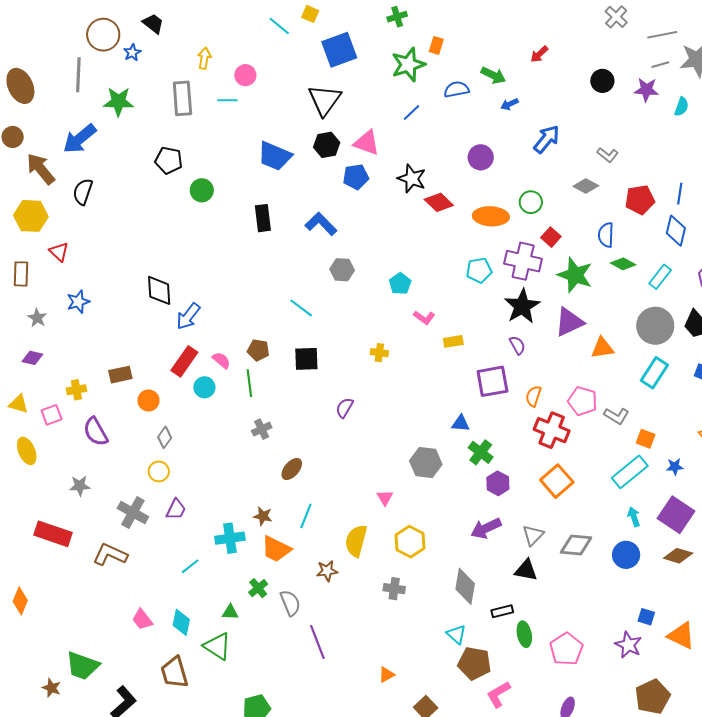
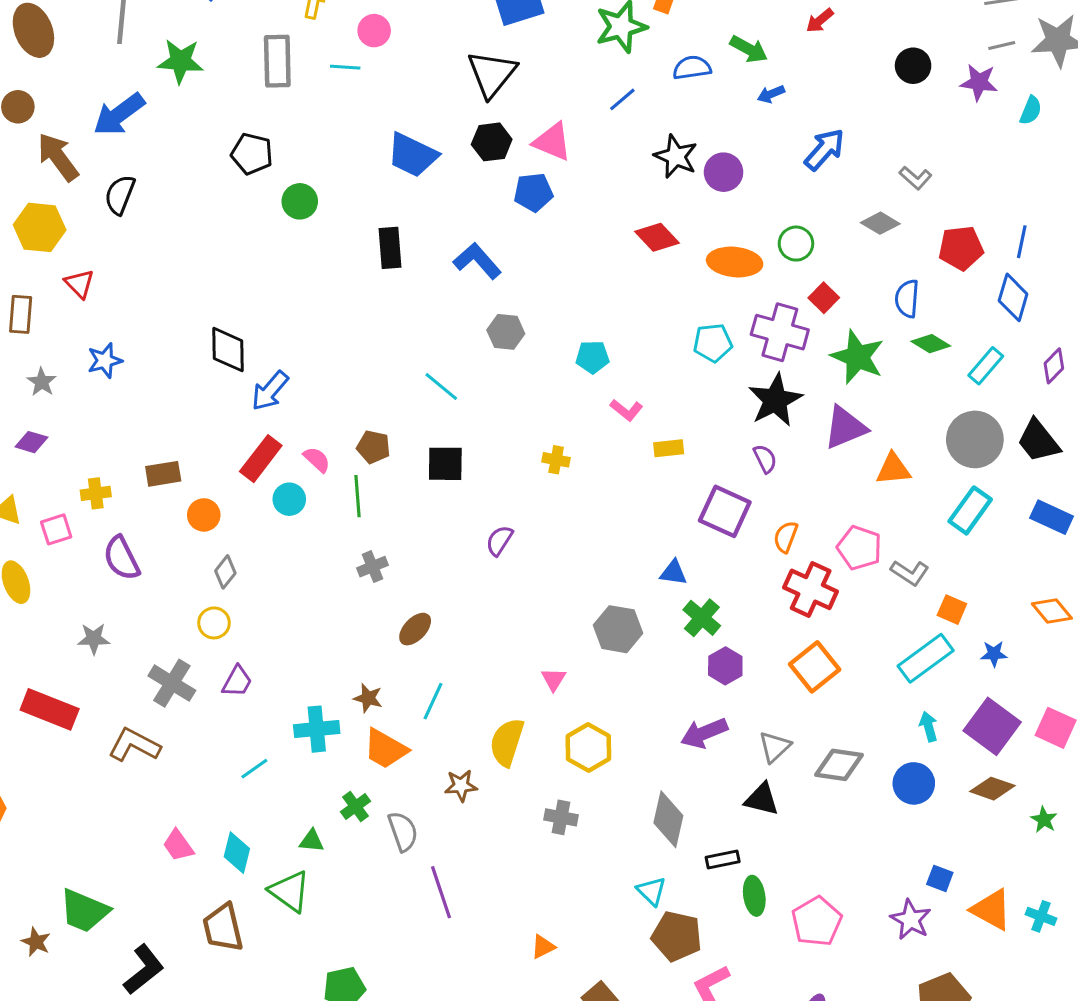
black star: (412, 179) -> (676, 156), moved
cyan pentagon: (400, 284) -> (592, 357), turned 30
purple square: (492, 381) -> (725, 511), turned 32

